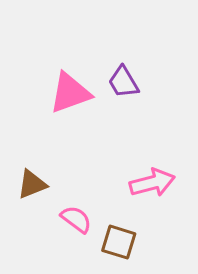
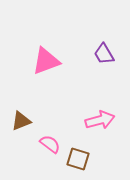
purple trapezoid: (123, 82) -> (104, 54), moved

